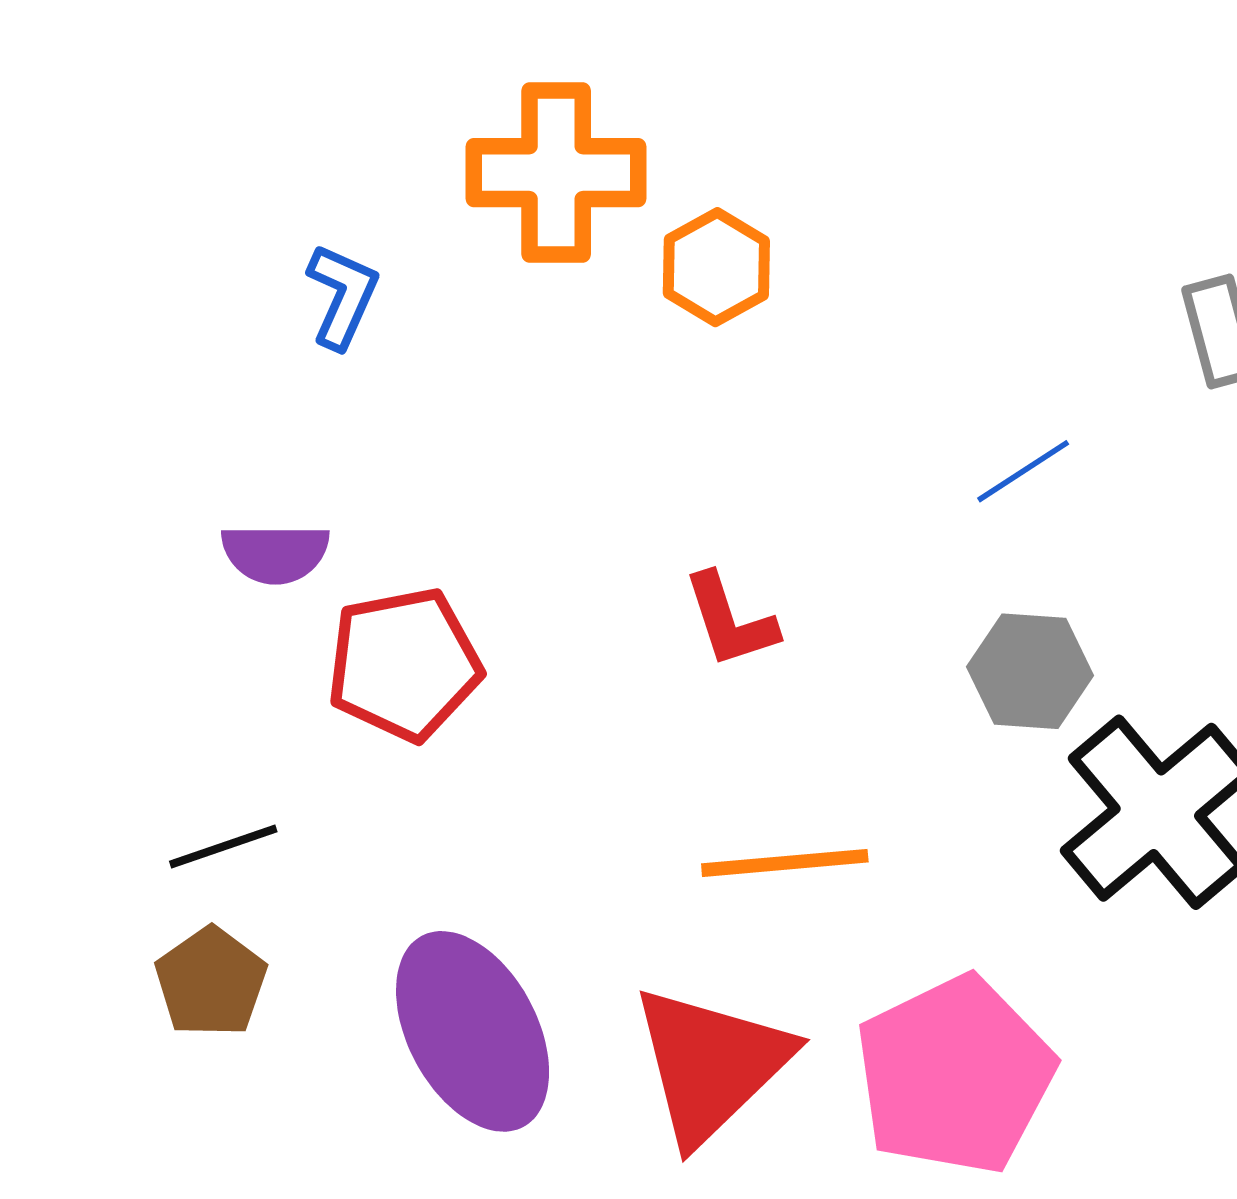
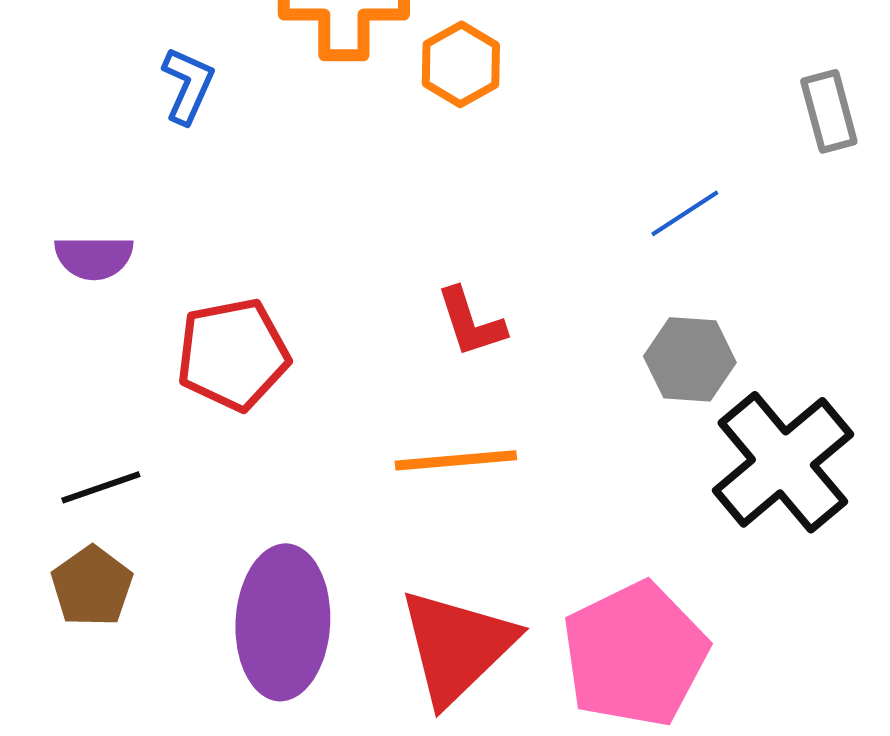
purple semicircle: (275, 553) -> (94, 257), moved
orange line: (785, 863) -> (456, 460), moved
purple ellipse: (473, 1031) -> (283, 622), turned 31

